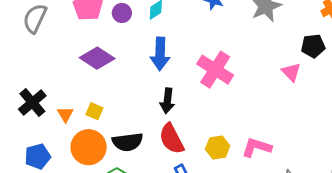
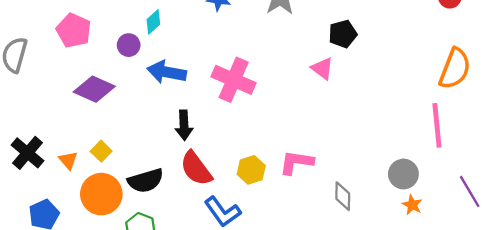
purple circle: (122, 13) -> (129, 45), moved
blue arrow: (160, 54) -> (167, 72), turned 108
yellow square: (94, 111) -> (101, 151), turned 30

